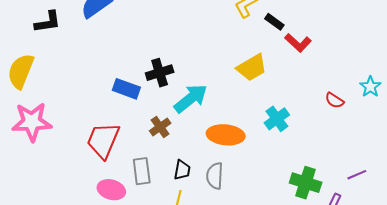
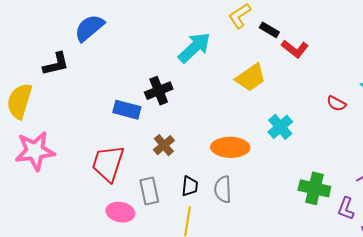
black L-shape: (48, 22) -> (56, 64), moved
cyan arrow: (191, 98) -> (194, 48), moved

